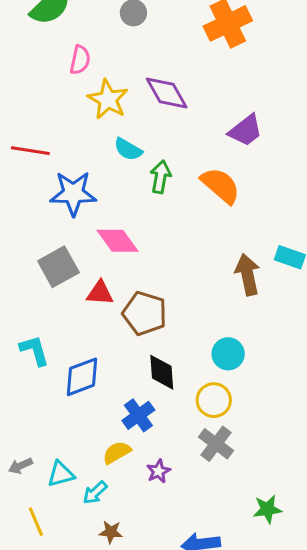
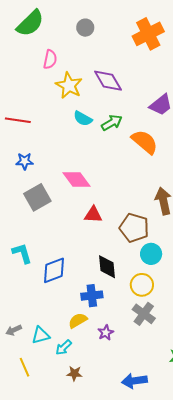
green arrow: (161, 177) -> (112, 123), moved, turned 50
blue star: (73, 193) -> (25, 161), moved, size x0.6
red triangle: (100, 293) -> (93, 215), moved
brown pentagon: (145, 313) -> (134, 228), moved
blue cross: (138, 415) -> (92, 296), turned 30

